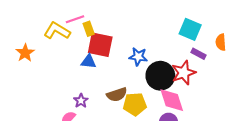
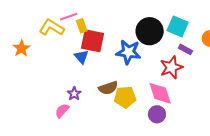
blue star: (138, 57) -> (128, 52), size x1.4
blue triangle: (88, 62) -> (81, 57), turned 42
black circle: (160, 76) -> (150, 31), moved

